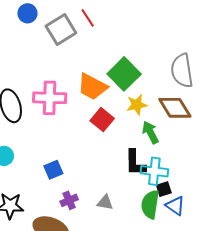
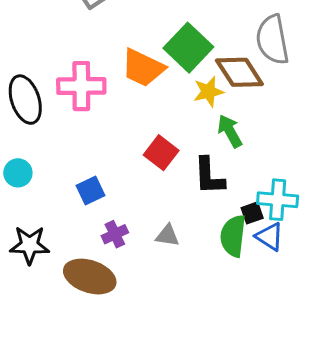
brown diamond: (175, 108) -> (239, 72), moved
red square: (102, 120) -> (161, 153), moved
cyan cross: (154, 171) -> (278, 200), moved

